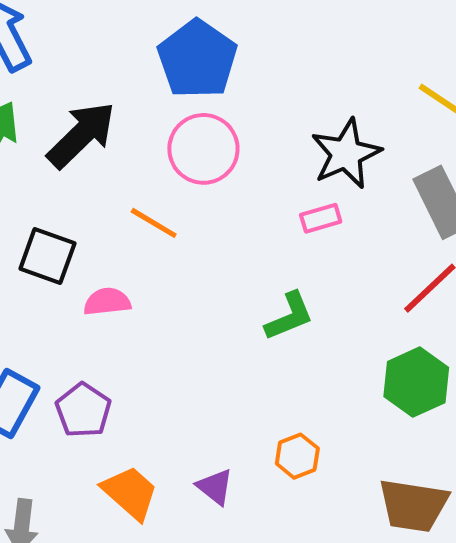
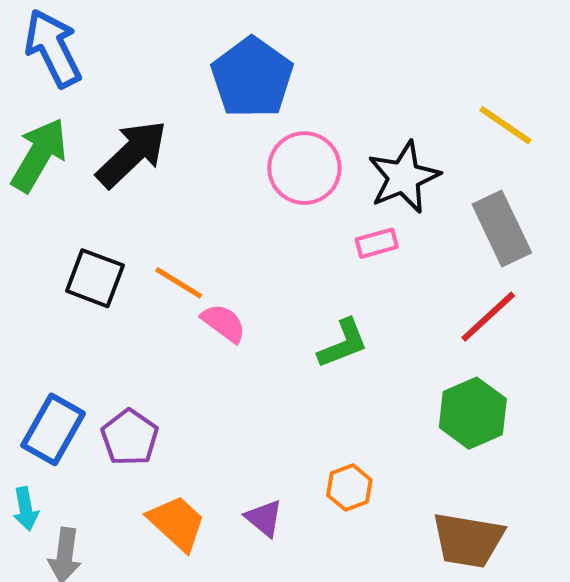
pink circle: (203, 149) -> (304, 168), moved
orange line: (154, 223) -> (179, 283), moved
pink semicircle: (107, 302) -> (224, 323), moved, turned 42

